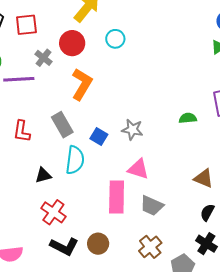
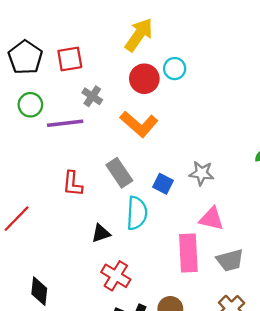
red circle: (72, 43) -> (144, 79), moved
orange L-shape: (82, 84) -> (139, 124), turned 104
gray trapezoid: (152, 206) -> (230, 260), turned -35

